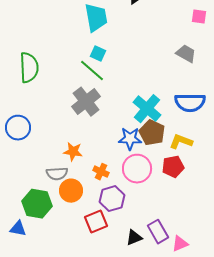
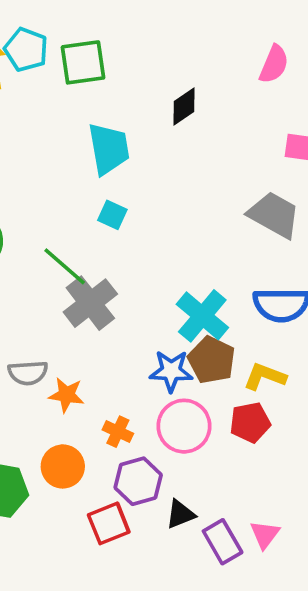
gray trapezoid: (186, 54) -> (274, 215), size x1.4
green line: (92, 71) -> (65, 266), moved
gray semicircle: (57, 174) -> (28, 373), moved
black triangle: (134, 238) -> (180, 514), moved
pink triangle: (180, 244) -> (265, 534), moved, turned -30

